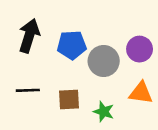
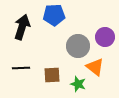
blue pentagon: (72, 45) -> (54, 15), moved
orange triangle: (141, 93) -> (95, 67), moved, turned 30

